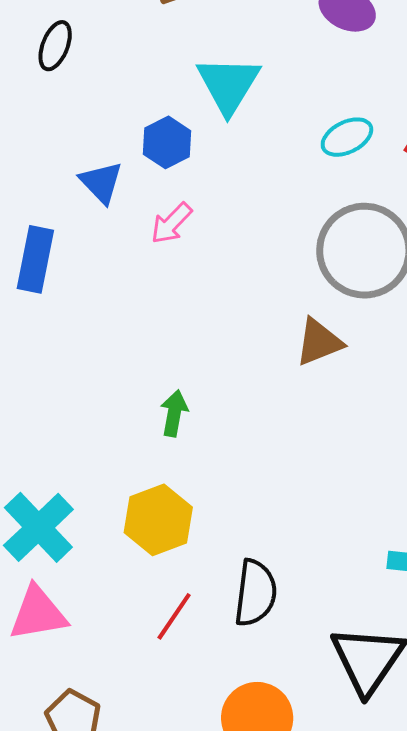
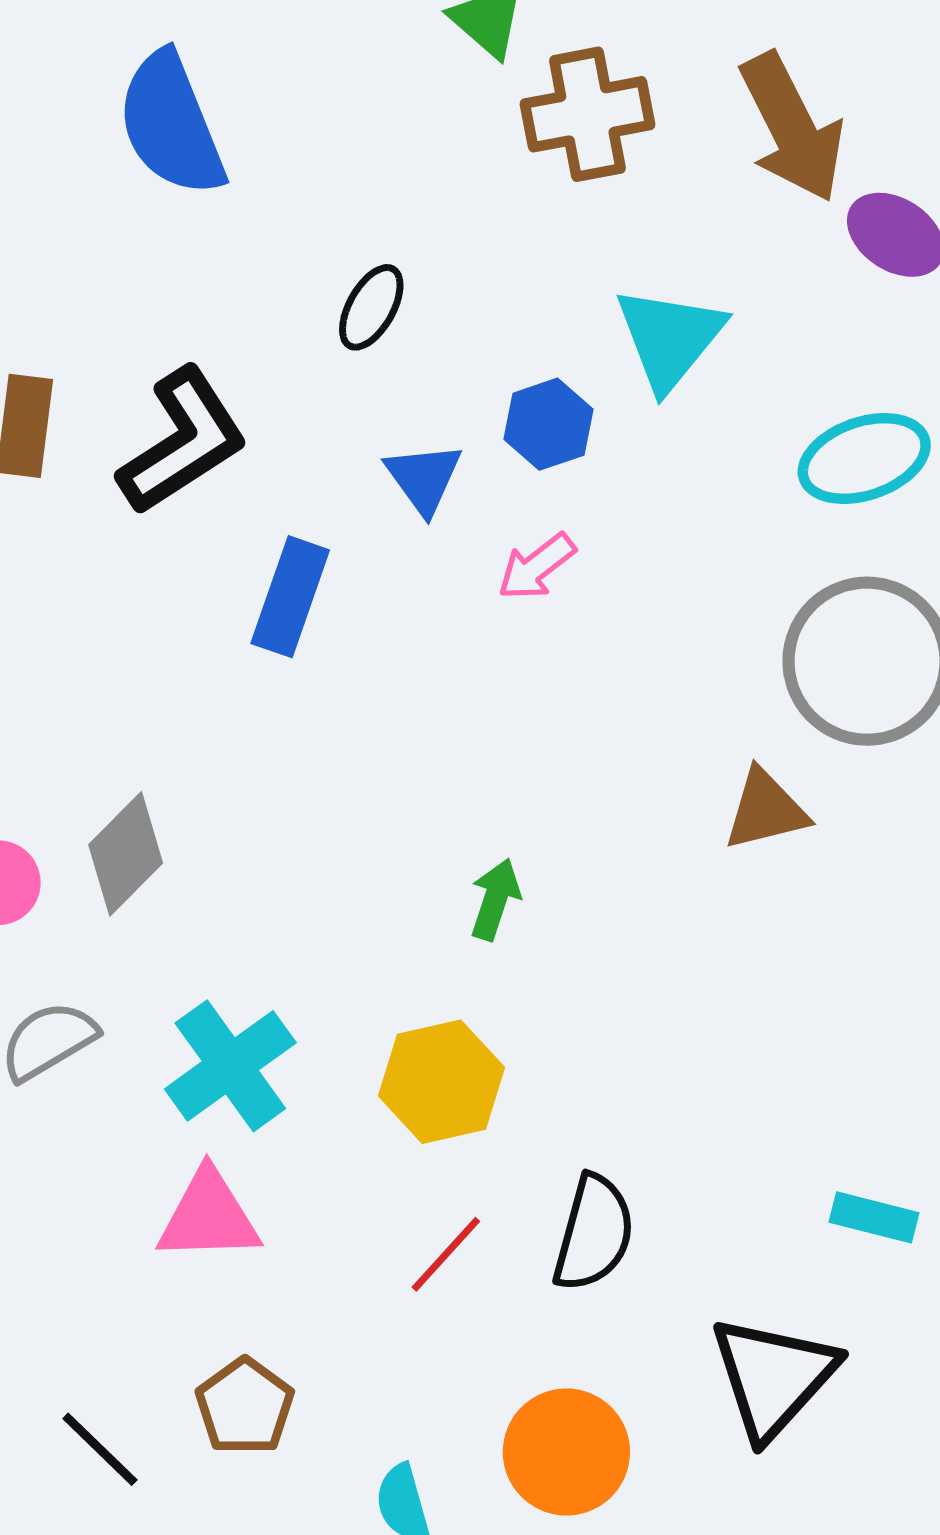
black ellipse: (55, 46) -> (371, 307), moved
cyan ellipse: (347, 137) -> (864, 459), size x1.4

